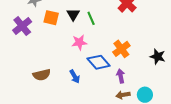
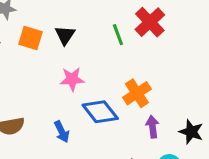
green line: (91, 18) -> (118, 35), moved
black star: (158, 57) -> (191, 132), moved
purple arrow: (121, 76) -> (152, 127), moved

